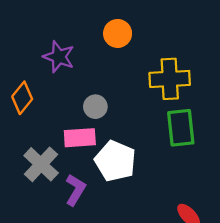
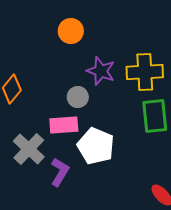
orange circle: (118, 33) -> (71, 31), moved
purple star: (59, 57) -> (101, 71), moved

